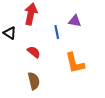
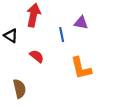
brown semicircle: (34, 81) -> (19, 89), moved

